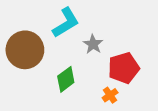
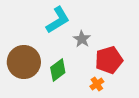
brown circle: (25, 50) -> (24, 62), moved

